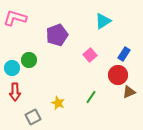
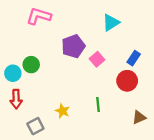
pink L-shape: (15, 18) -> (39, 16), moved
purple pentagon: (57, 35) -> (73, 46), moved
brown triangle: (129, 92) -> (139, 117), moved
green line: (91, 97) -> (98, 104), turned -40

